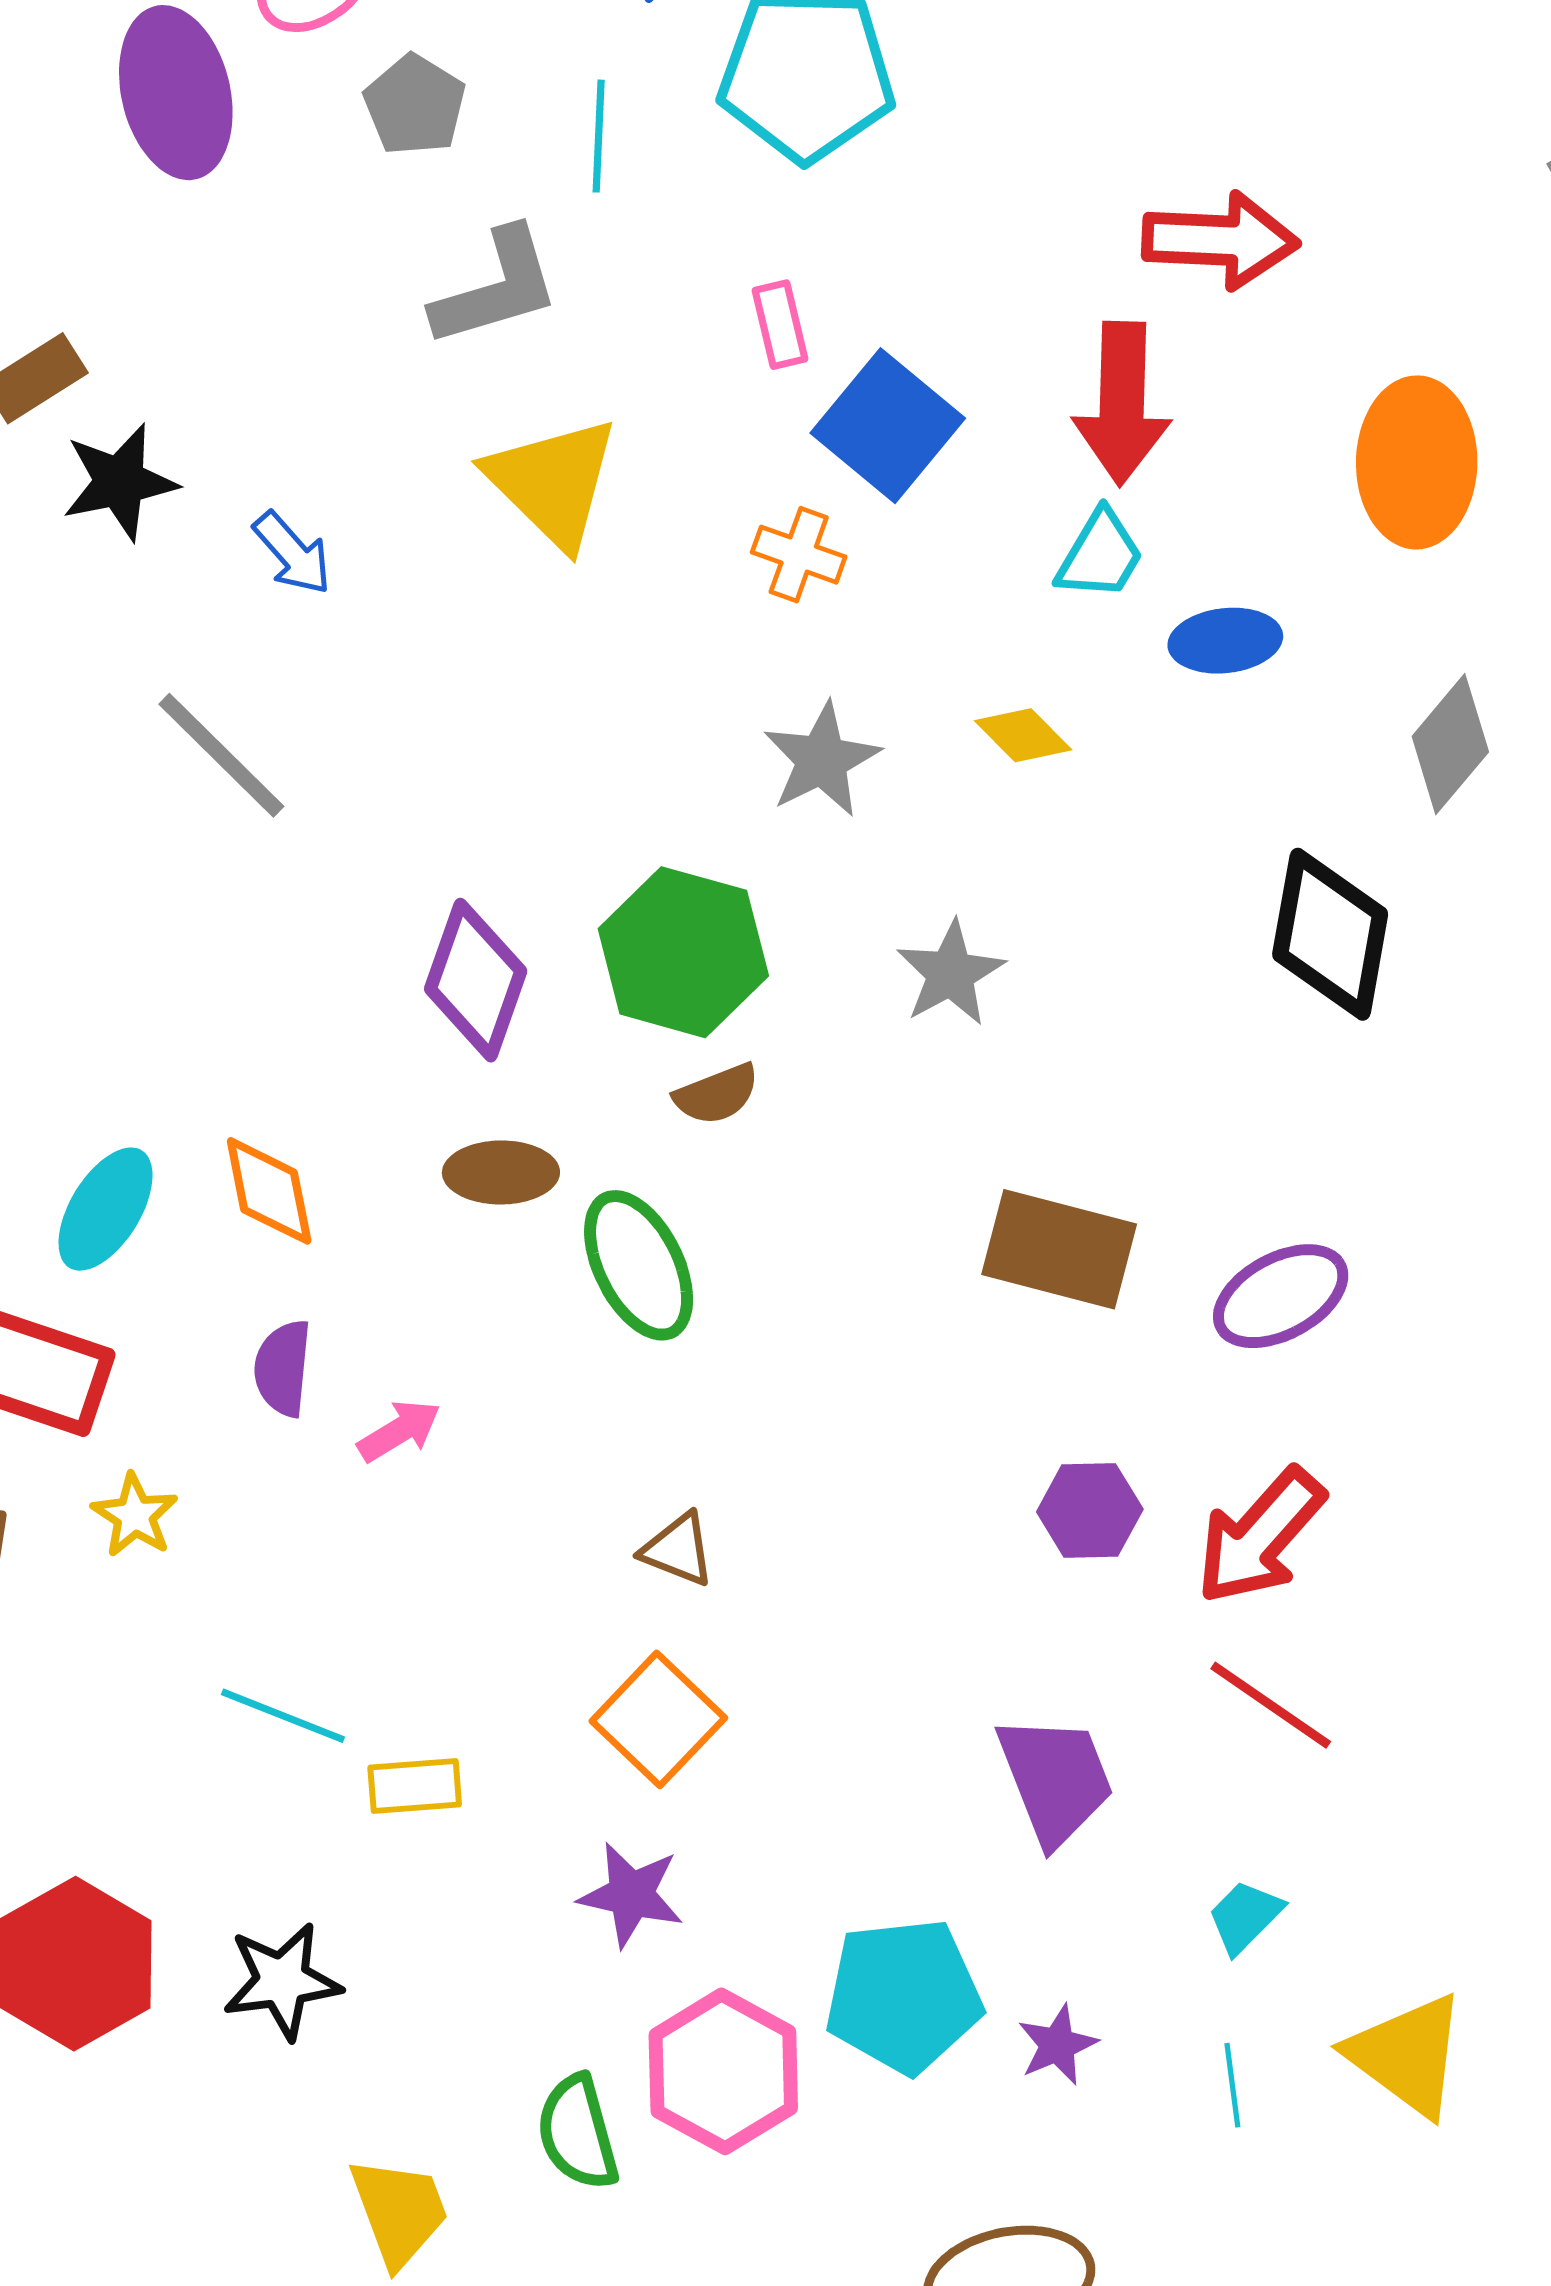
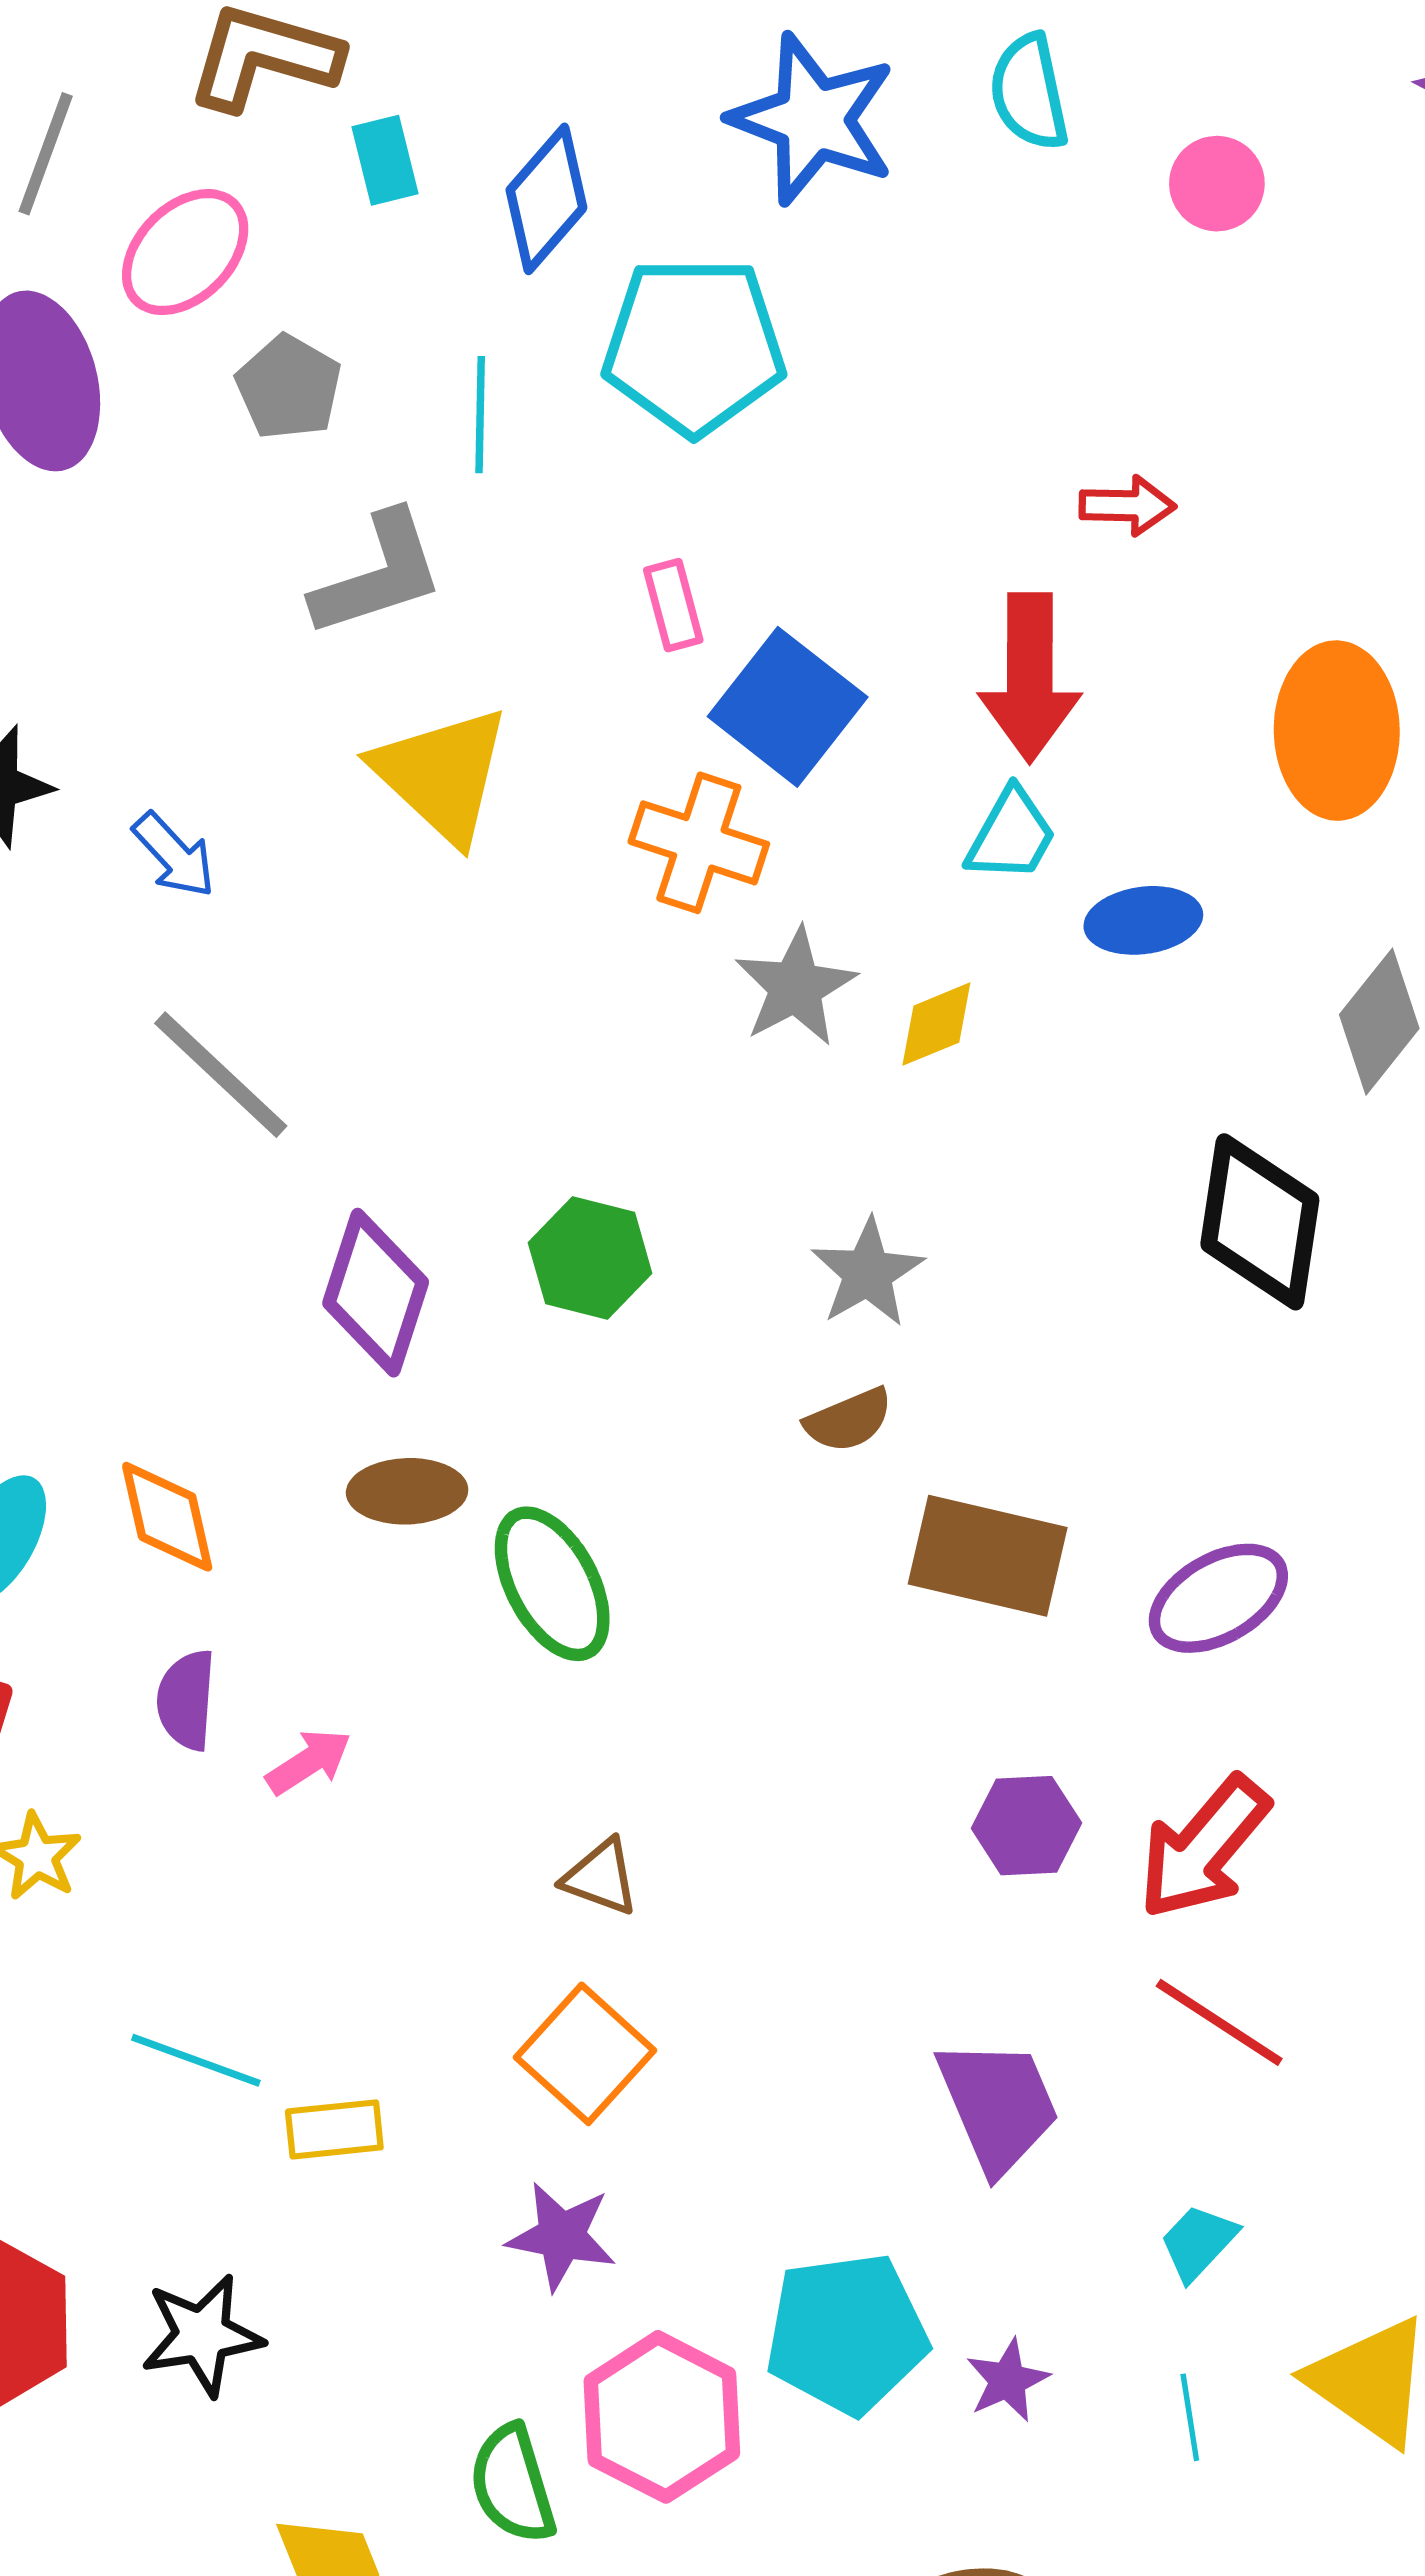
red arrow: (1220, 240) -> (1127, 506), size x0.6
orange cross: (799, 555) -> (699, 843), size x1.4
yellow diamond: (1023, 735) -> (936, 1024), turned -66
gray line: (221, 755) -> (221, 1075), moved
gray star: (822, 760) -> (796, 987), moved
green hexagon: (683, 952) -> (590, 1258), size x0.7
brown semicircle: (717, 1094) -> (849, 1420), moved

